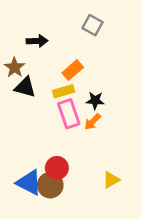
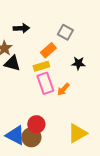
gray square: (93, 25) -> (65, 32), moved
black star: (95, 100) -> (78, 63), moved
yellow triangle: (111, 180) -> (77, 133), size x1.5

